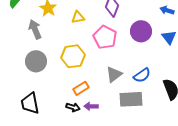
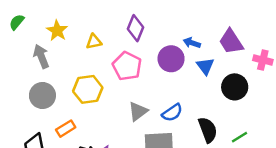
blue arrow: (167, 10) -> (192, 43), moved
orange rectangle: (81, 88) -> (66, 129), moved

